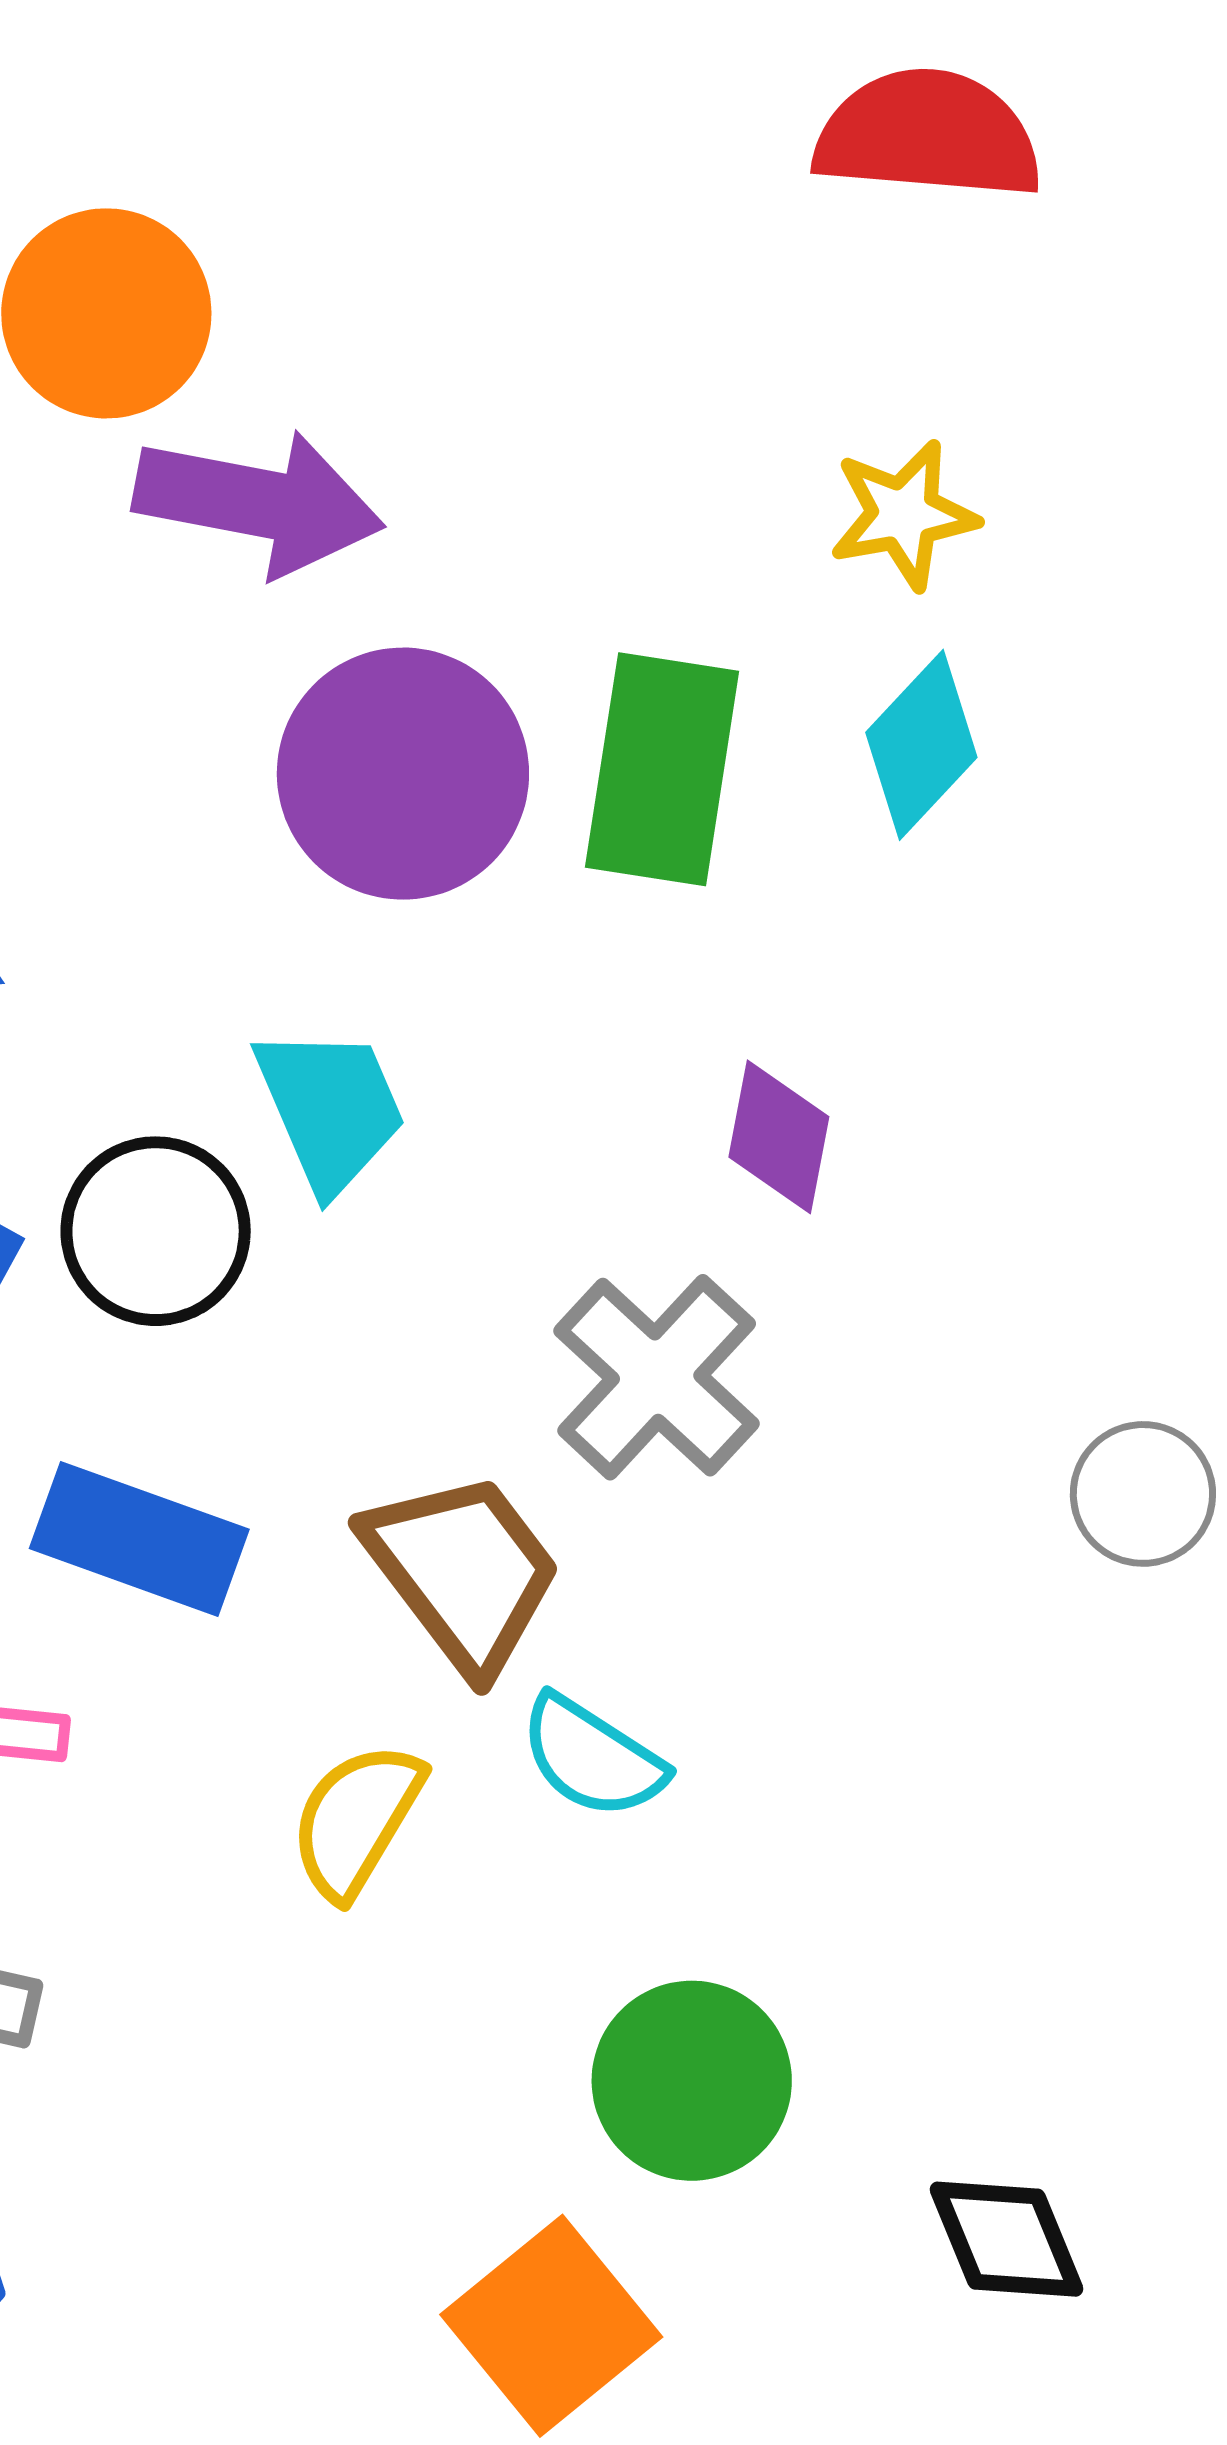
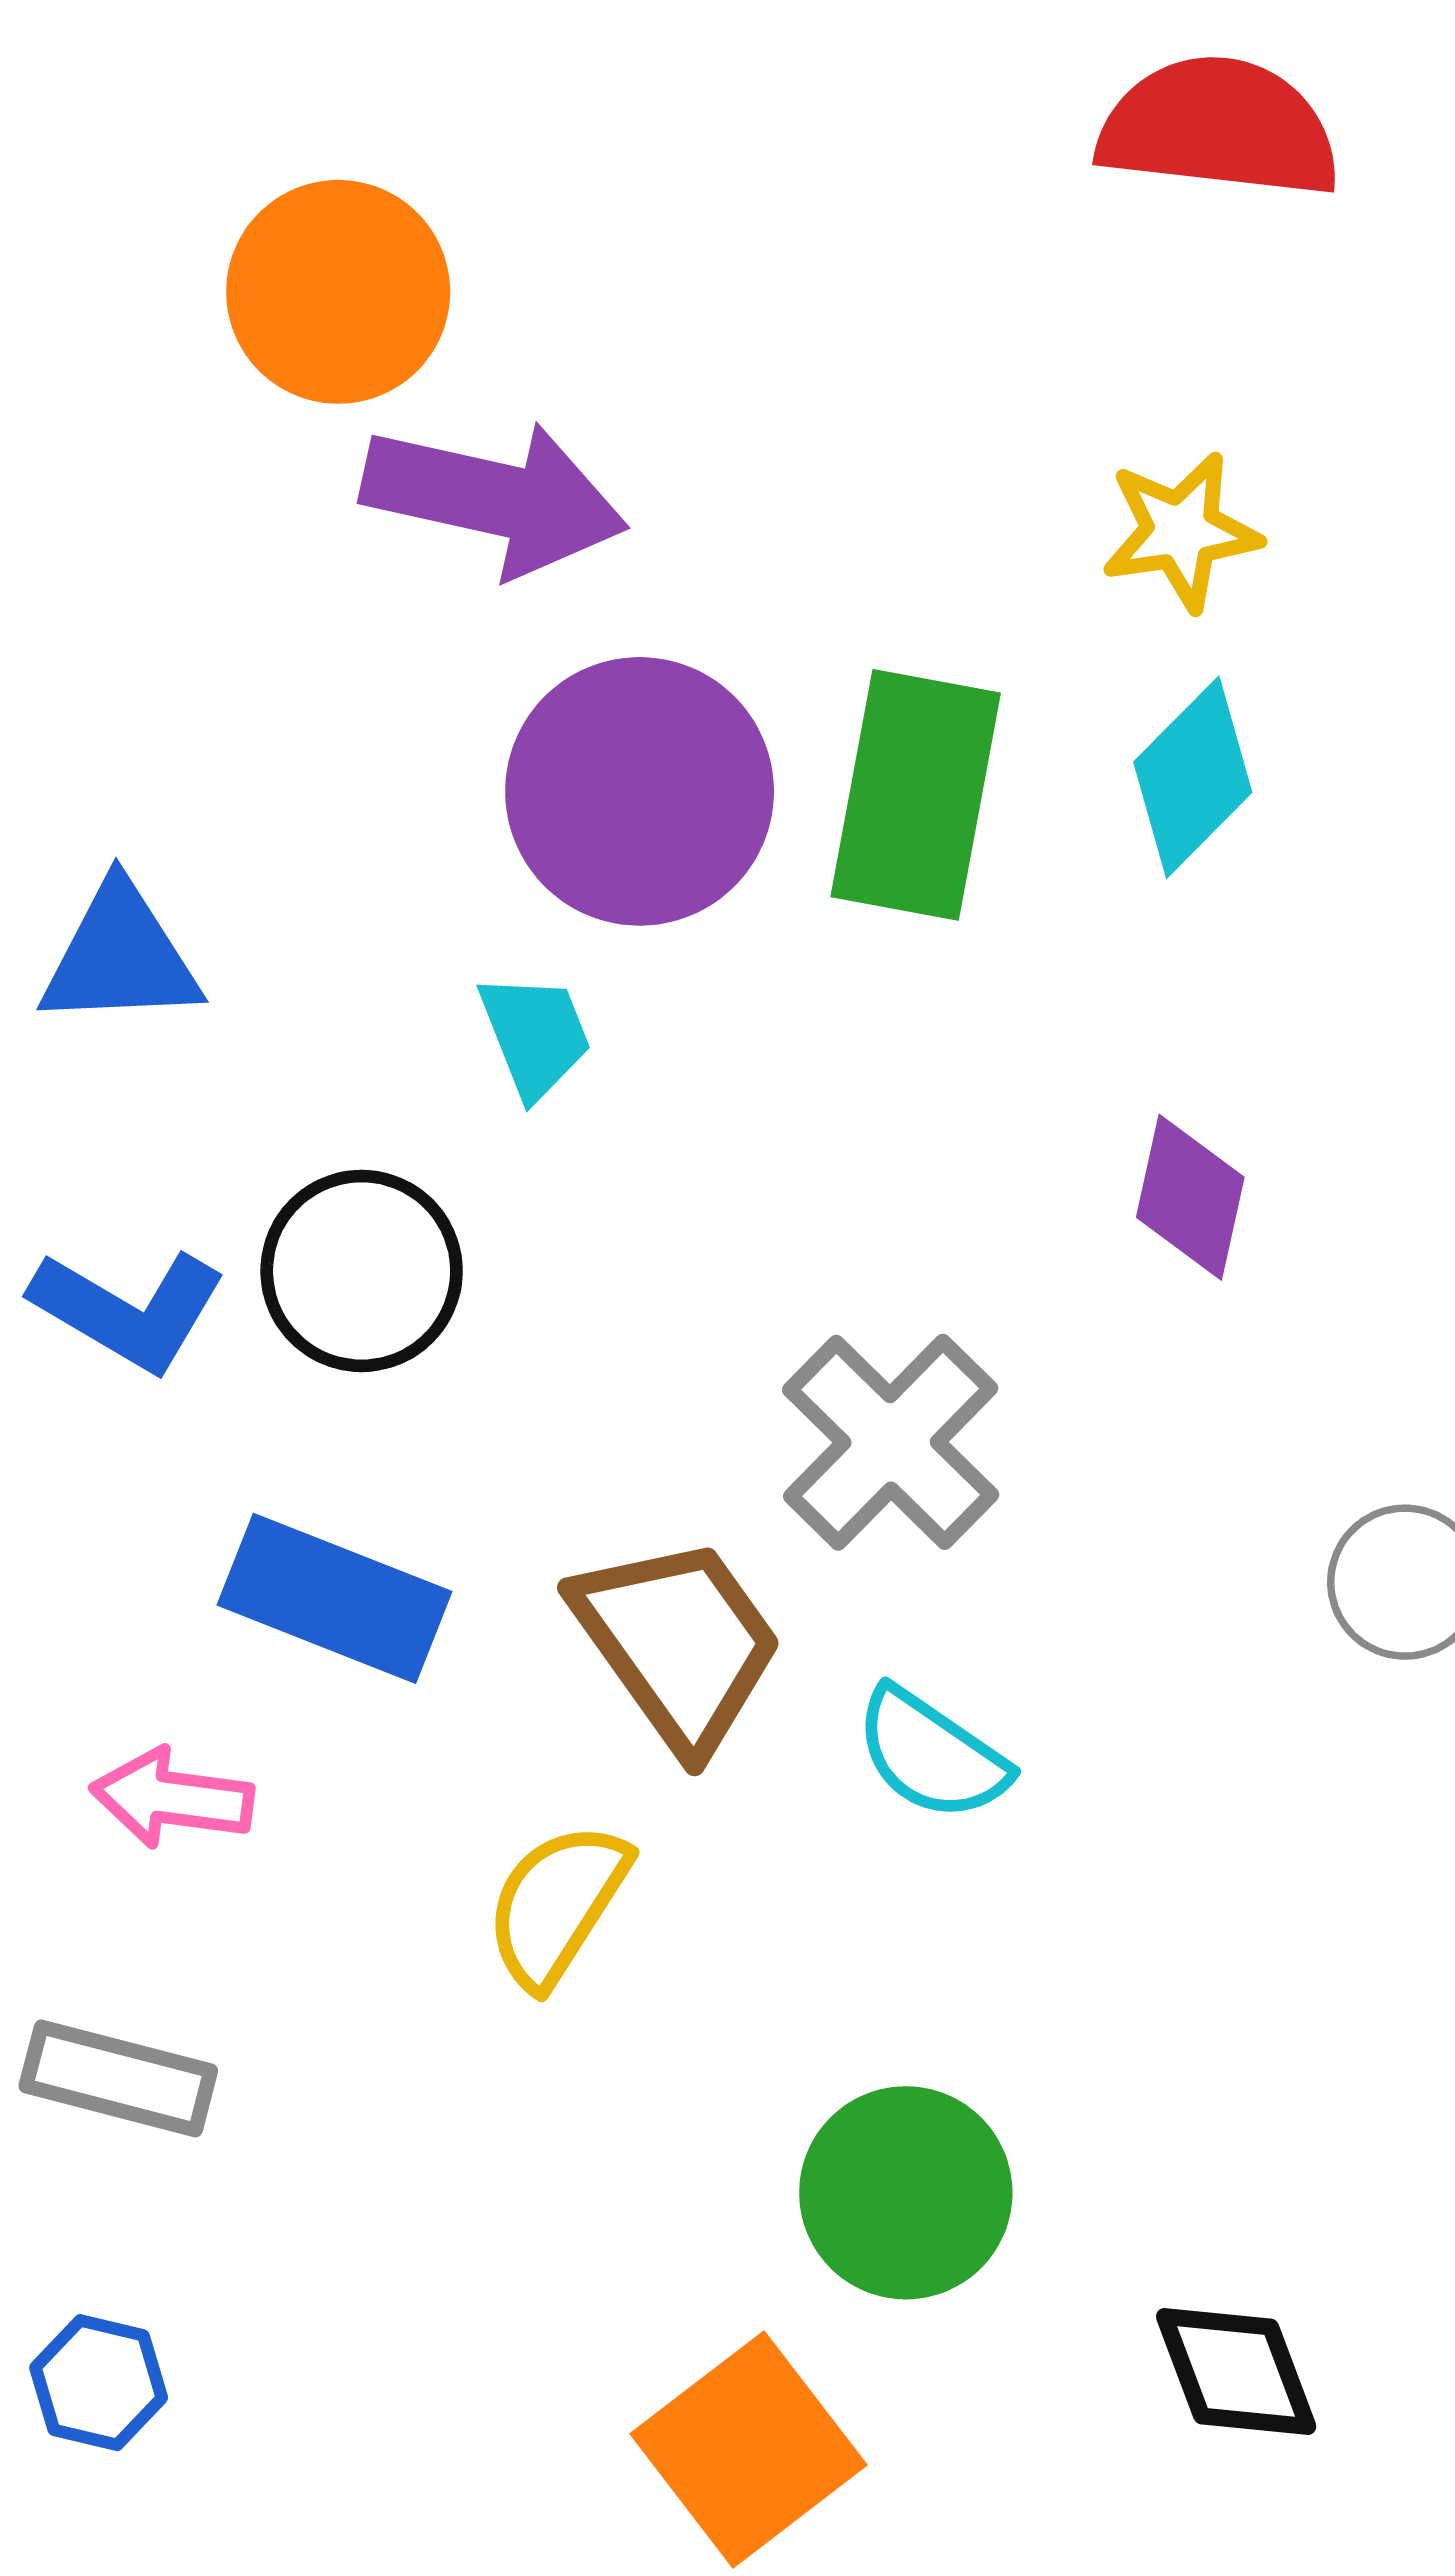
cyan trapezoid: (330, 1109) -> (535, 1035), moved, size x0.7
purple diamond: (779, 1137) -> (1190, 1197), moved
cyan semicircle: (592, 1757) -> (931, 1754), moved

